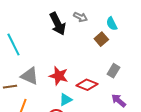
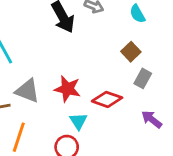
brown square: (101, 39) -> (131, 52), moved
cyan triangle: (66, 100) -> (78, 121), turned -32

